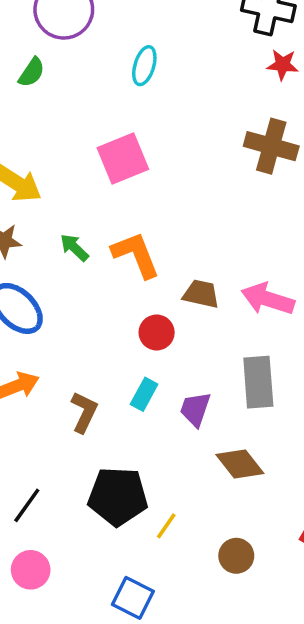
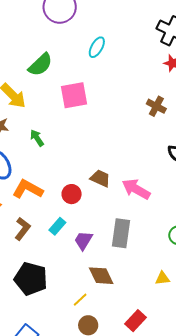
green semicircle: (32, 72) -> (40, 65), moved, size x1.5
brown cross: (271, 146) -> (156, 106), size x0.7
orange L-shape: (136, 255) -> (28, 189), moved, turned -52
yellow line: (166, 526) -> (80, 300), moved

